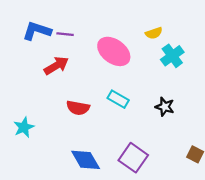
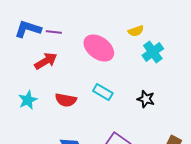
cyan star: (24, 127) -> (28, 100), moved

